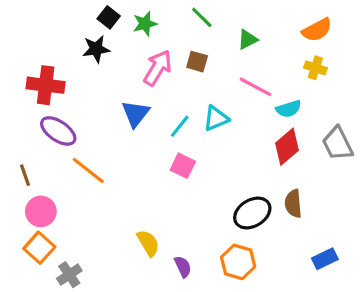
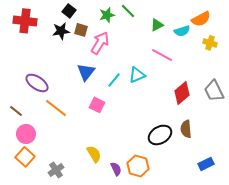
green star: (145, 24) -> (107, 15), moved
brown square: (197, 62) -> (81, 30), moved
yellow cross: (315, 68) -> (210, 43), moved
red cross: (46, 85) -> (25, 21), moved
cyan semicircle: (289, 109) -> (182, 31), moved
pink square: (183, 166) -> (97, 105), moved
brown line: (25, 175) -> (16, 111), turned -32
orange hexagon: (238, 262) -> (138, 166), moved
gray cross: (69, 275) -> (56, 170), moved

